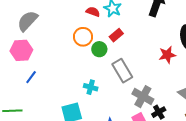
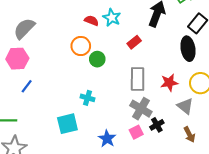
red rectangle: (116, 35) -> (134, 42), moved
red star: (167, 55) -> (169, 83), moved
gray rectangle: (122, 71) -> (138, 79), moved, turned 30

